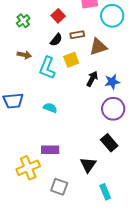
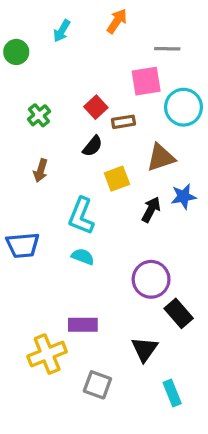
brown rectangle: (77, 35) -> (123, 122), moved
brown arrow: (24, 55) -> (41, 171), turned 96
cyan L-shape: (47, 68) -> (81, 216), moved
blue star: (112, 82) -> (184, 196), moved
purple circle: (113, 109) -> (151, 279), moved

